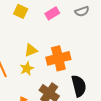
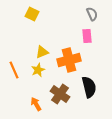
gray semicircle: (82, 11) -> (92, 14), turned -96
pink rectangle: (52, 13) -> (87, 36), moved, turned -64

